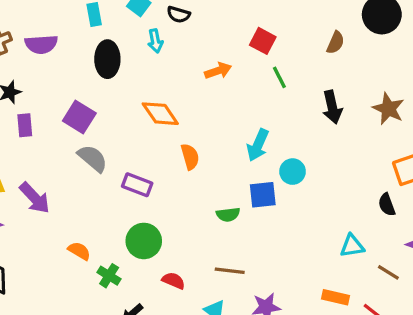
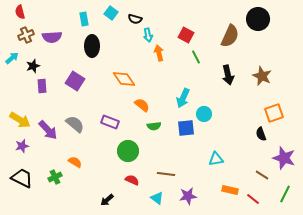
cyan arrow: (155, 41) -> (148, 35), moved
brown semicircle: (336, 43) -> (230, 36), size x1.6
orange arrow: (218, 71) -> (159, 53), turned -84
orange semicircle: (190, 157) -> (142, 105), turned -35
gray semicircle: (93, 158) -> (75, 124), moved
green semicircle: (228, 215) -> (154, 126), moved
green circle: (144, 241) -> (128, 151), moved
cyan triangle: (352, 246) -> (216, 159), moved
green cross: (109, 276) -> (55, 177), moved, turned 32

